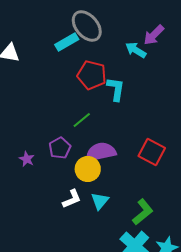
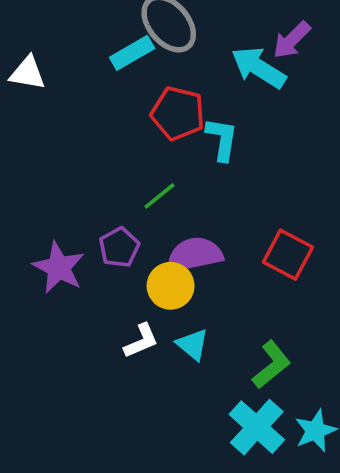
cyan arrow: (136, 50) -> (259, 68), size x1.4
purple star: (27, 159) -> (59, 267), size x1.8
cyan triangle: (100, 201) -> (193, 345), turned -30

